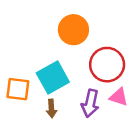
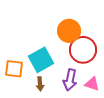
orange circle: (73, 30) -> (69, 31), moved
pink triangle: (119, 97) -> (92, 84), moved

